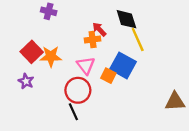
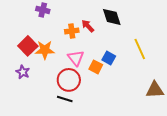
orange cross: (93, 39) -> (72, 31), moved
yellow line: (138, 39) -> (140, 49), moved
blue square: (123, 65) -> (109, 58), size x0.6
black line: (73, 112) -> (65, 99), turned -49

